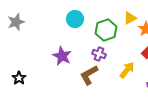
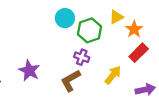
cyan circle: (75, 19) -> (65, 18), moved
purple star: (62, 56) -> (29, 71), moved

